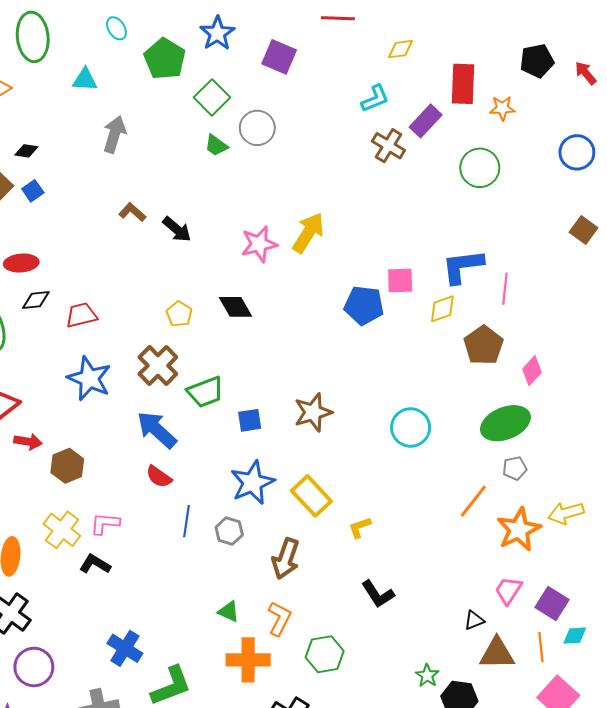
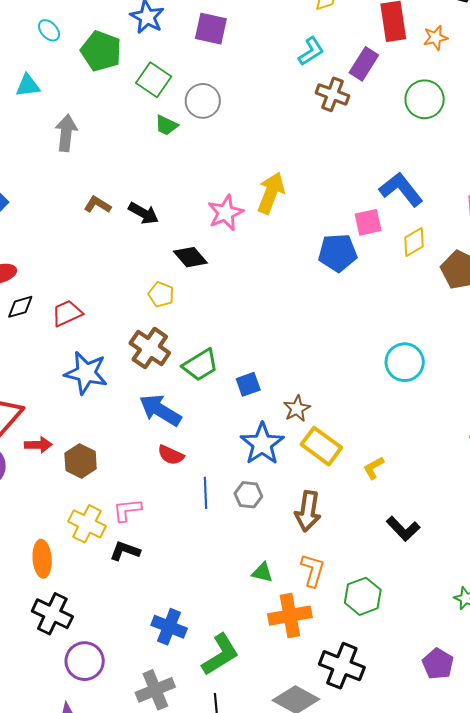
blue L-shape: (463, 266) -> (401, 189), moved, turned 69
black diamond: (235, 307) -> (190, 257), moved
brown star: (313, 412) -> (297, 409), moved, size x0.7

